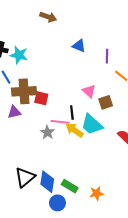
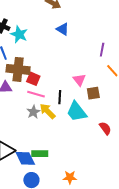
blue triangle: (79, 46) -> (63, 29), moved
pink line: (60, 122) -> (36, 94), moved
yellow arrow: (74, 130) -> (48, 111), moved
blue diamond: (47, 182) -> (25, 158), turned -45
green rectangle: (70, 186) -> (40, 154), moved, turned -42

